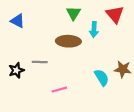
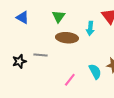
green triangle: (73, 13) -> (59, 16), moved
pink line: (59, 90) -> (70, 80), moved, turned -40

